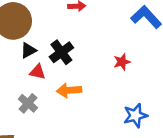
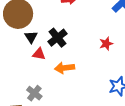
black triangle: (28, 50) -> (31, 37), turned -32
gray cross: (28, 103) -> (34, 93), moved

